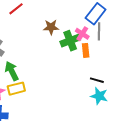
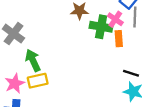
green cross: (70, 41) -> (101, 27), turned 30

